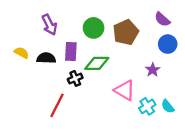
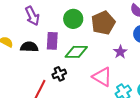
purple star: (153, 70) -> (120, 52), moved
black cross: (75, 78) -> (59, 74), moved

